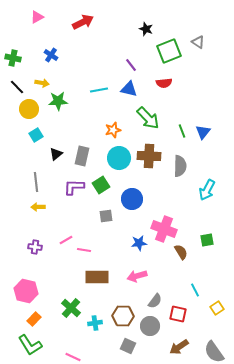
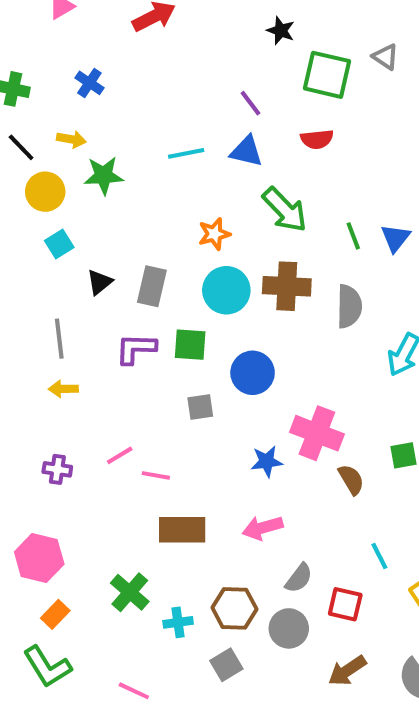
green square: (169, 51) -> (327, 75), turned 35
green square: (101, 185) -> (190, 345), turned 36
gray square: (128, 346) -> (226, 665), moved, turned 35

